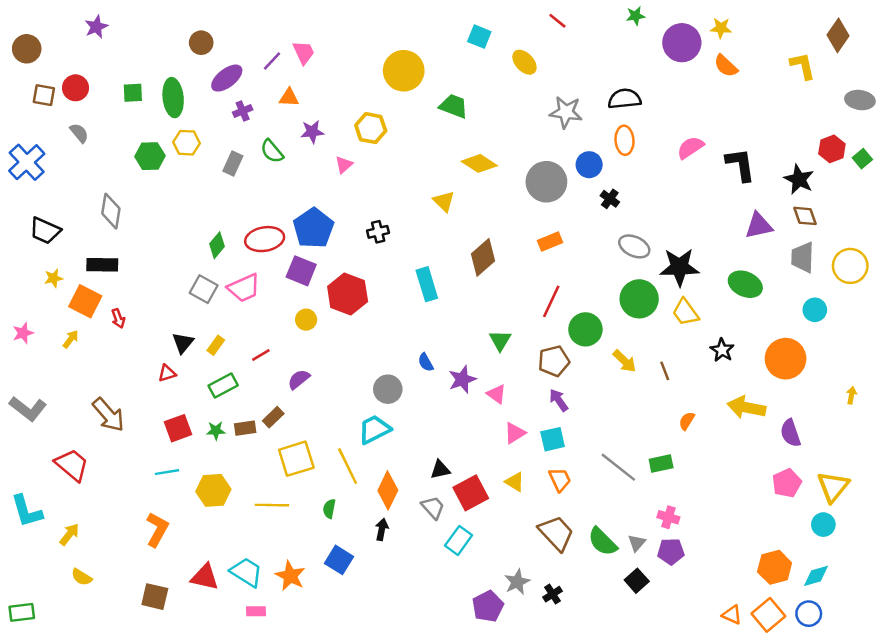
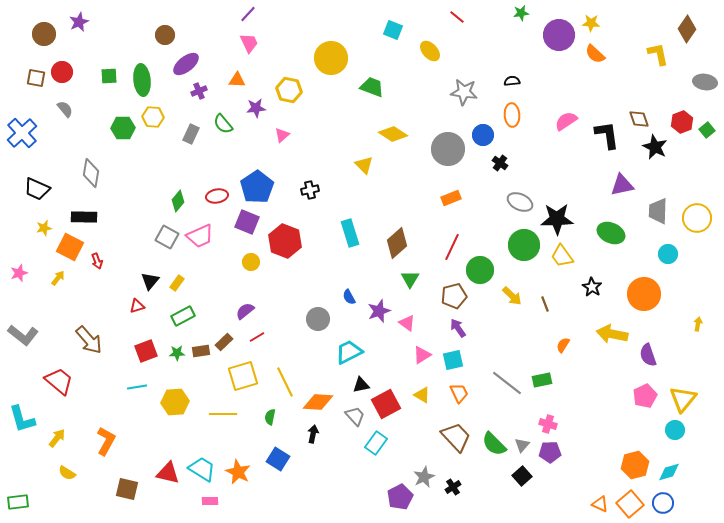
brown circle: (27, 49) -> (44, 34), moved
purple line: (272, 61) -> (248, 14), moved
black semicircle: (624, 99) -> (512, 81), size x0.6
yellow hexagon: (371, 128) -> (289, 90), moved
brown diamond: (805, 216) -> (639, 119), moved
red ellipse: (265, 239) -> (217, 196), size x0.7
brown diamond: (483, 257) -> (397, 243), moved
red line: (261, 355) -> (257, 337), moved
cyan trapezoid: (374, 429) -> (349, 352), moved
orange diamond: (388, 490) -> (318, 402), turned 68
orange L-shape: (157, 529) -> (106, 441), moved

